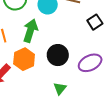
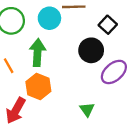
black circle: (58, 55) -> (91, 50), moved

